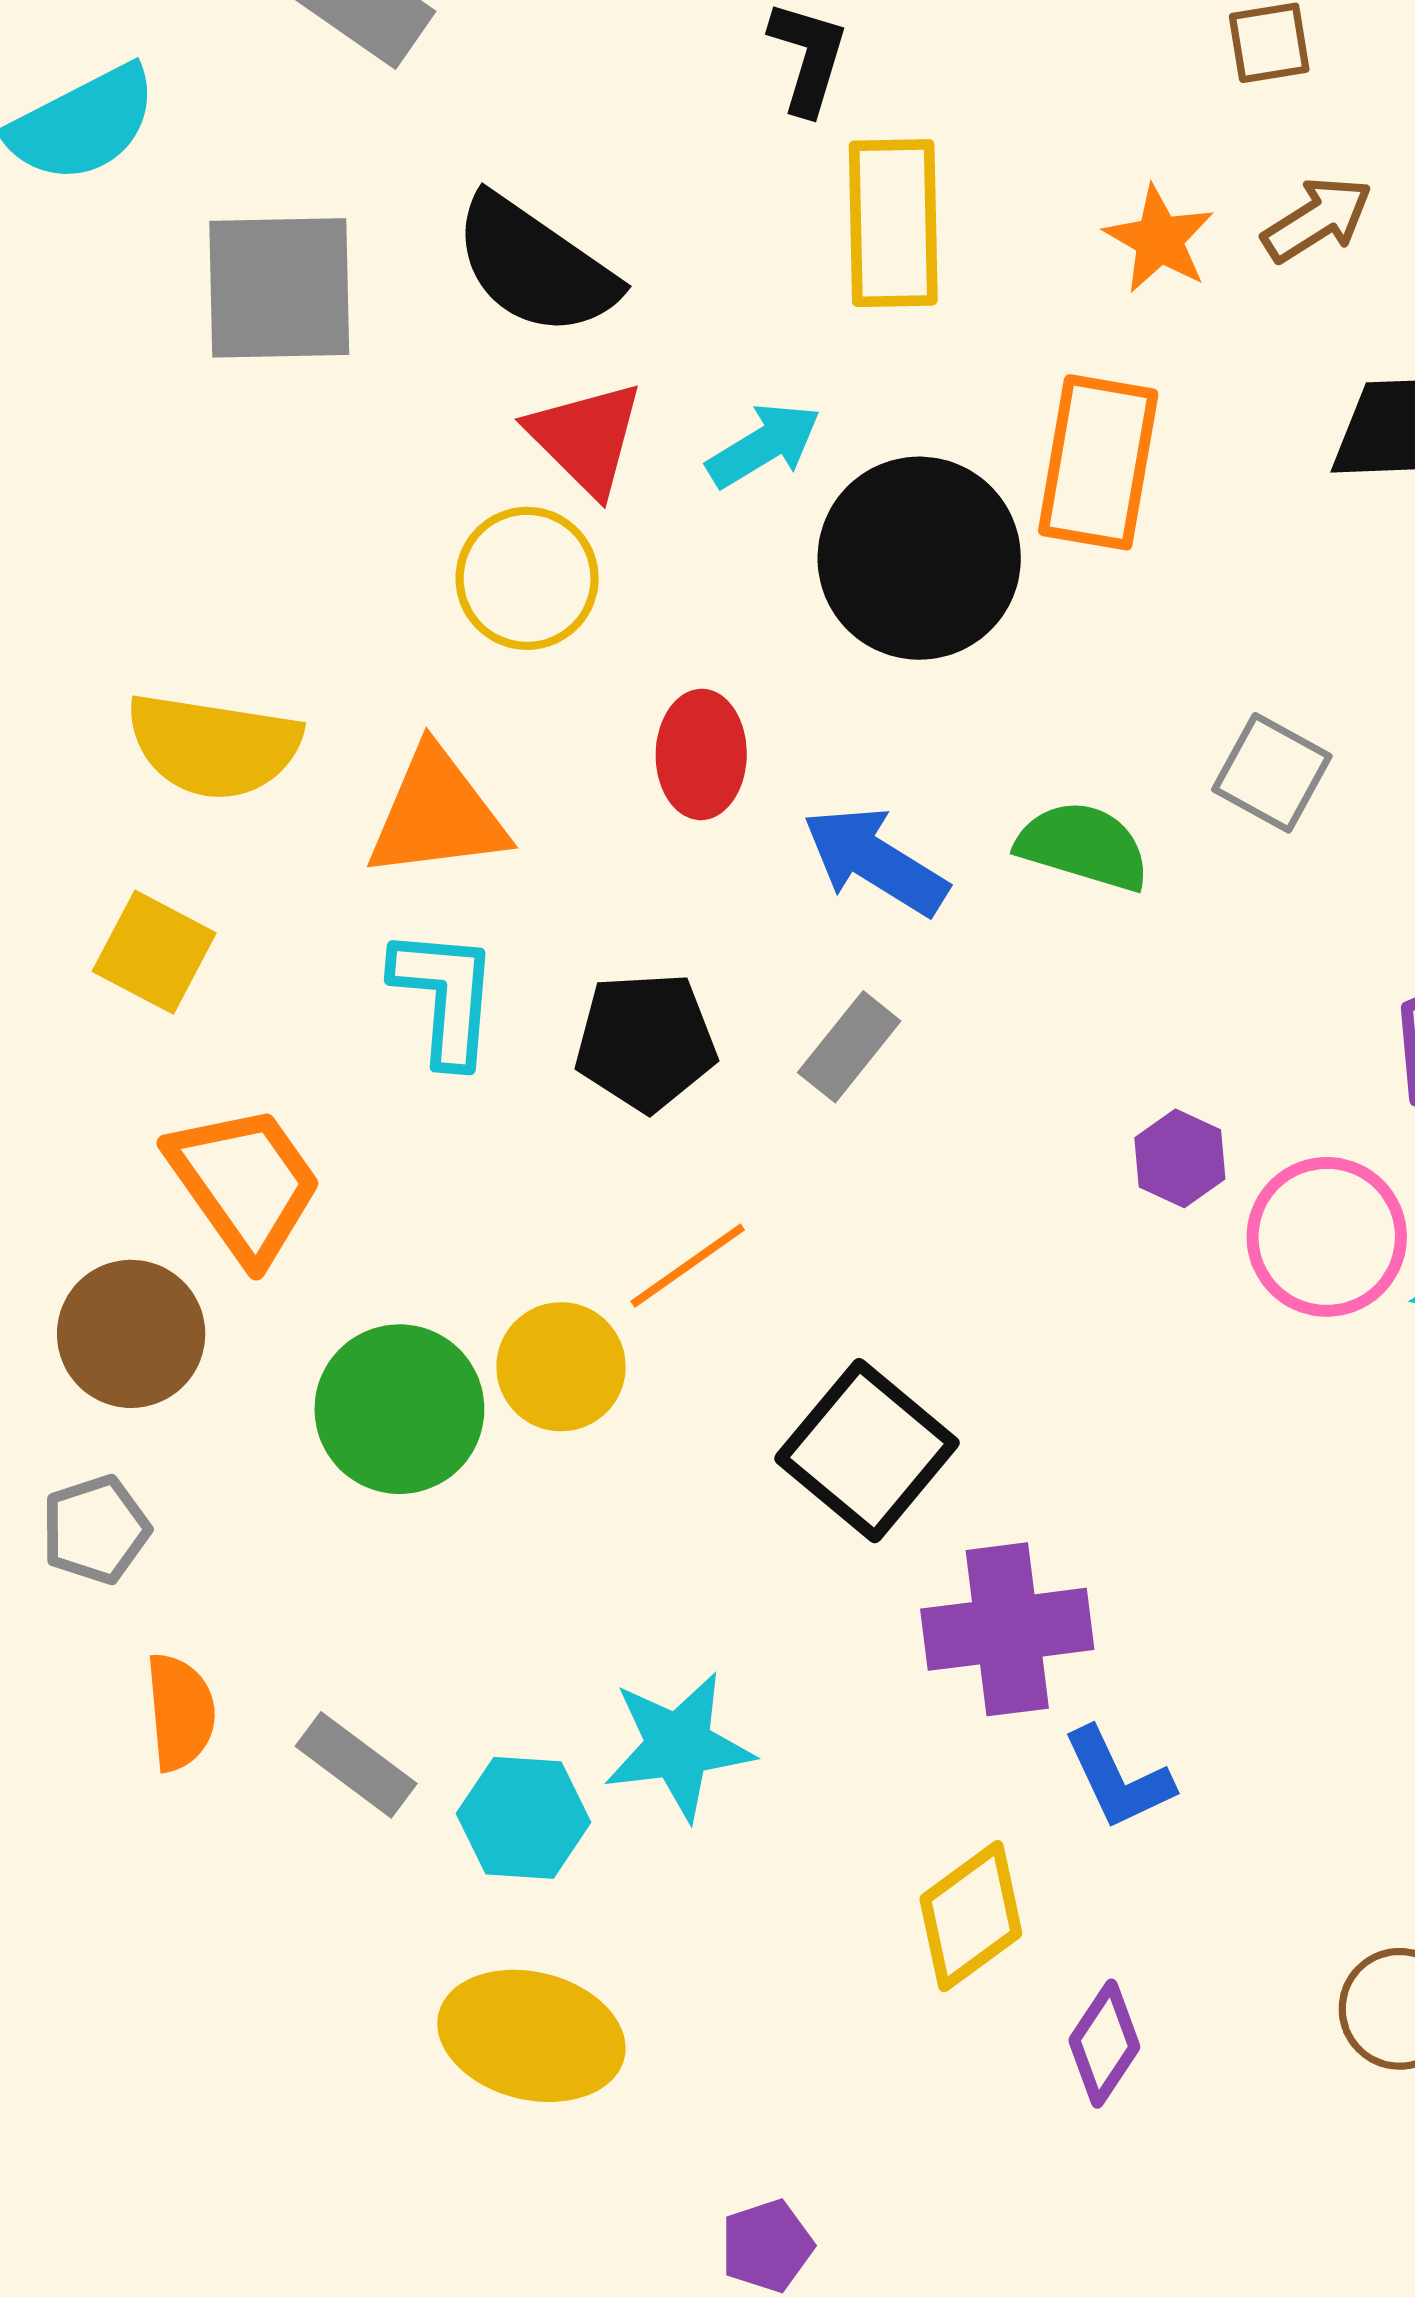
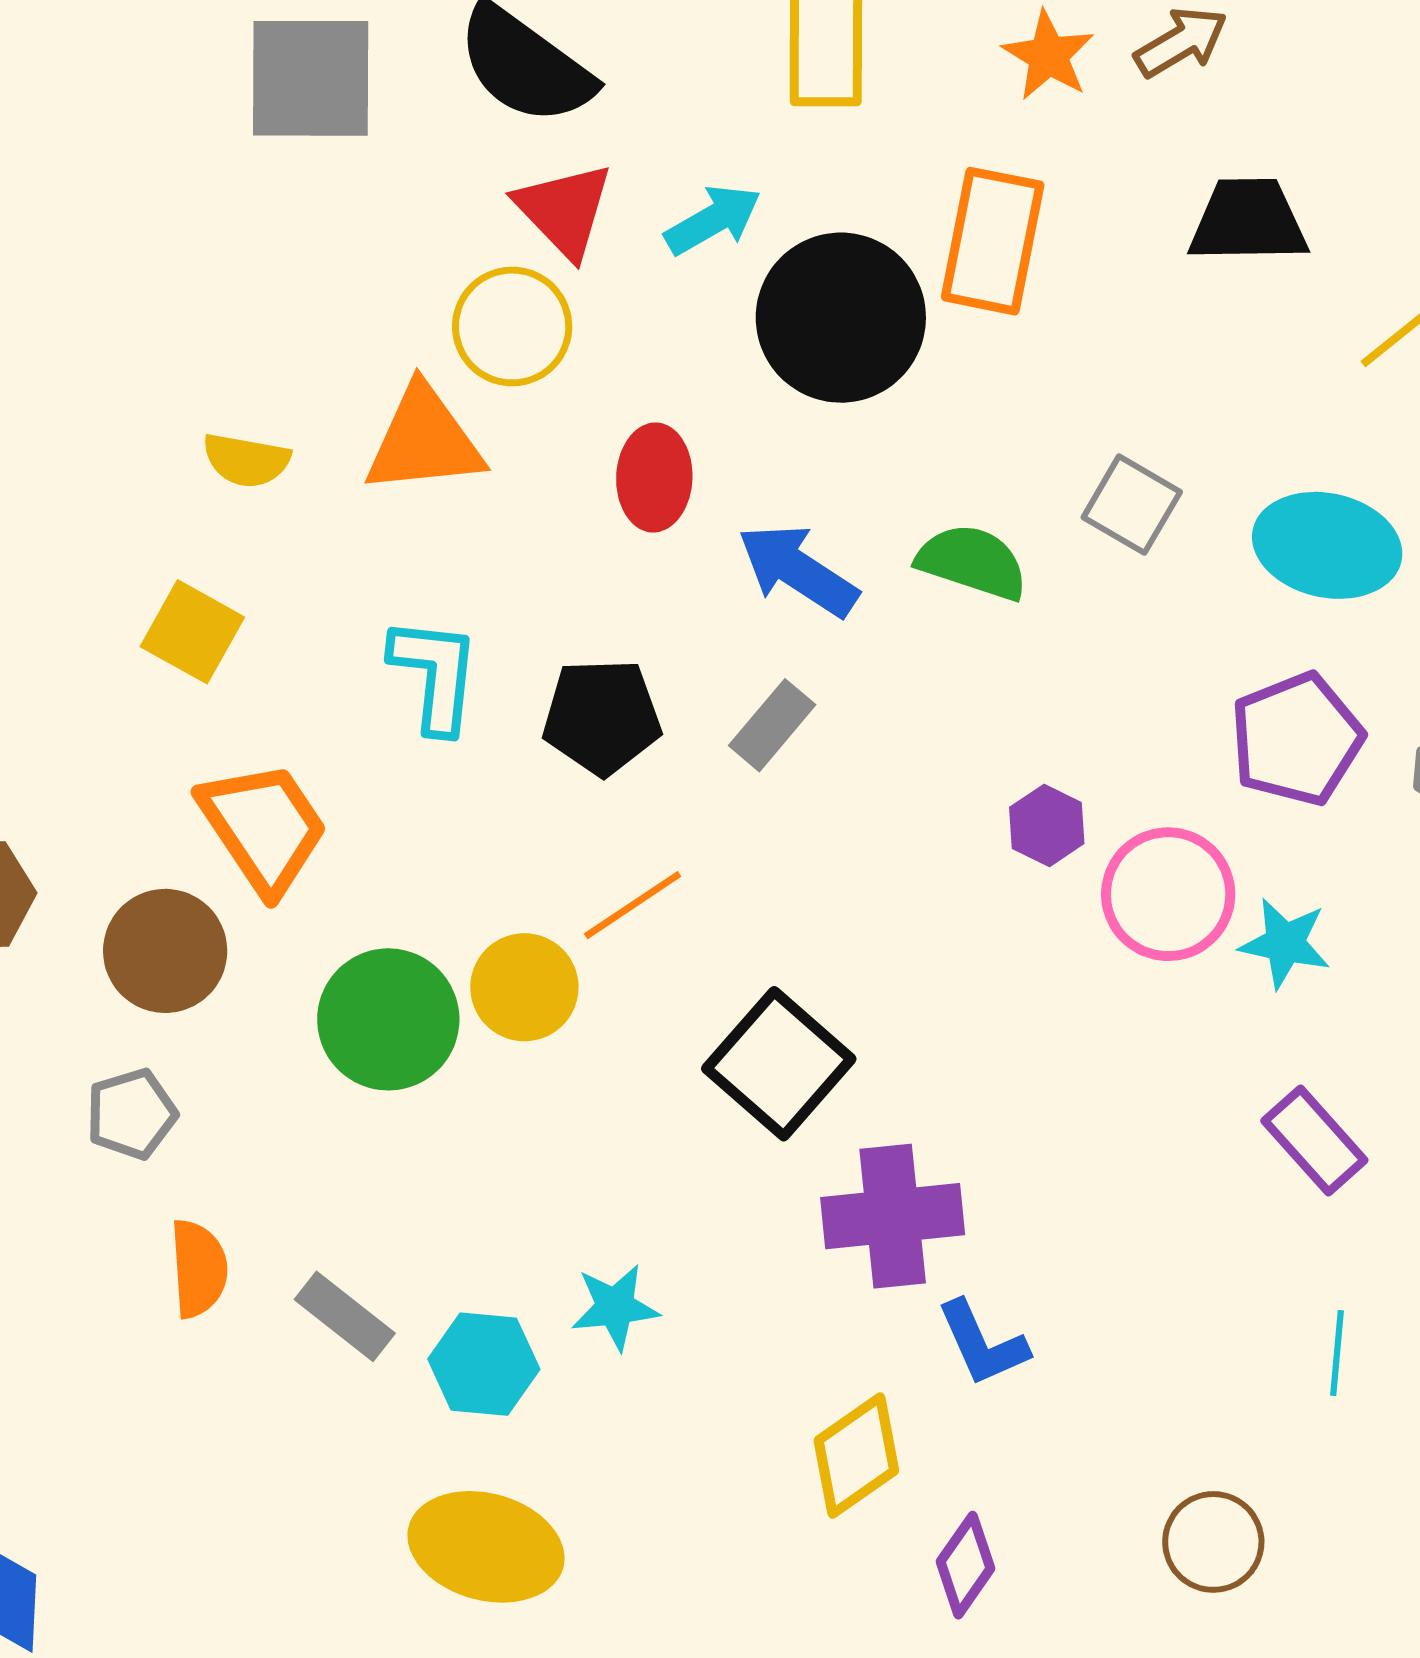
yellow semicircle: (214, 746) -> (246, 460), size x0.6
orange triangle: (437, 814) -> (424, 440), moved
cyan star: (679, 1746) -> (615, 1307), size x0.7

